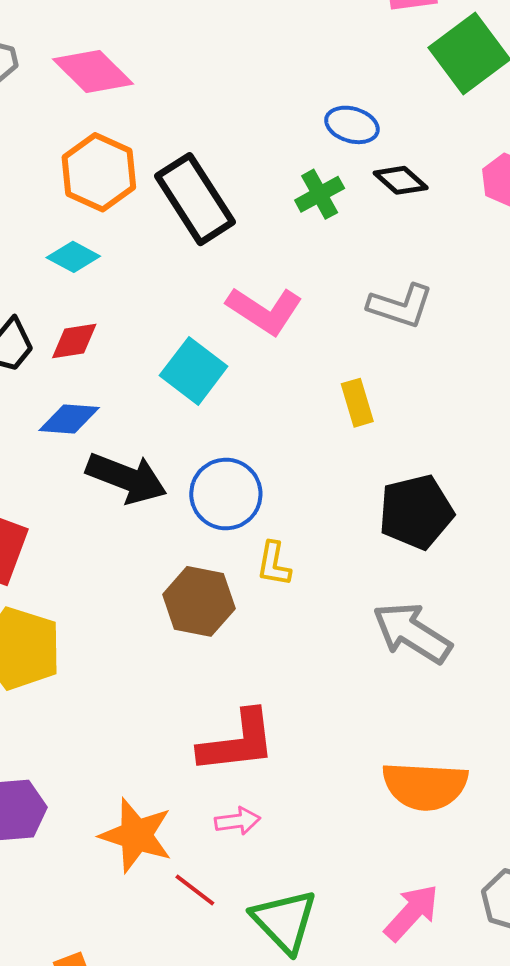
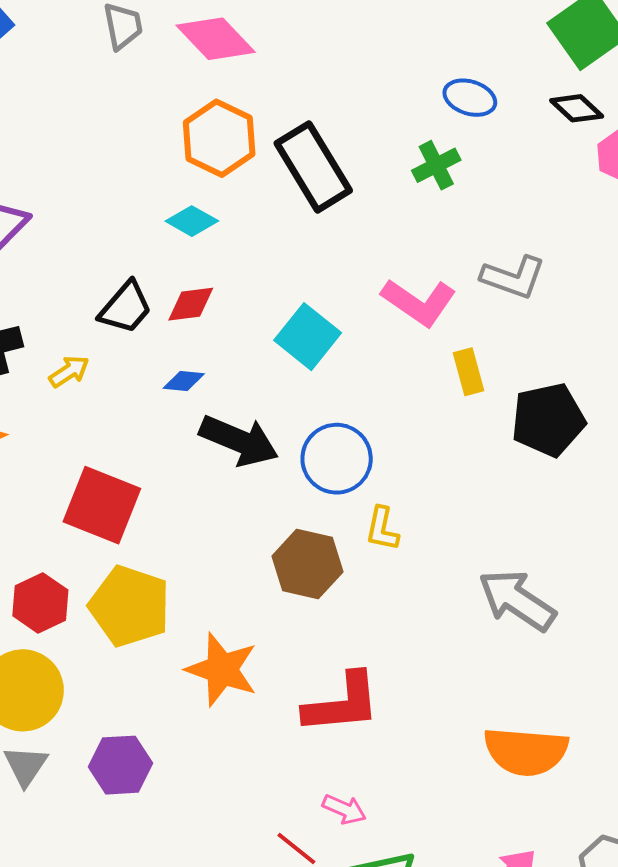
black diamond: (401, 180) -> (577, 108), moved
pink L-shape: (264, 311) -> (419, 302), moved
blue diamond: (69, 419) -> (184, 381), size x0.7
black pentagon: (416, 512) -> (548, 420), moved
pink arrow: (238, 821) -> (344, 809), moved, turned 30
orange star: (136, 835) -> (222, 669), moved

